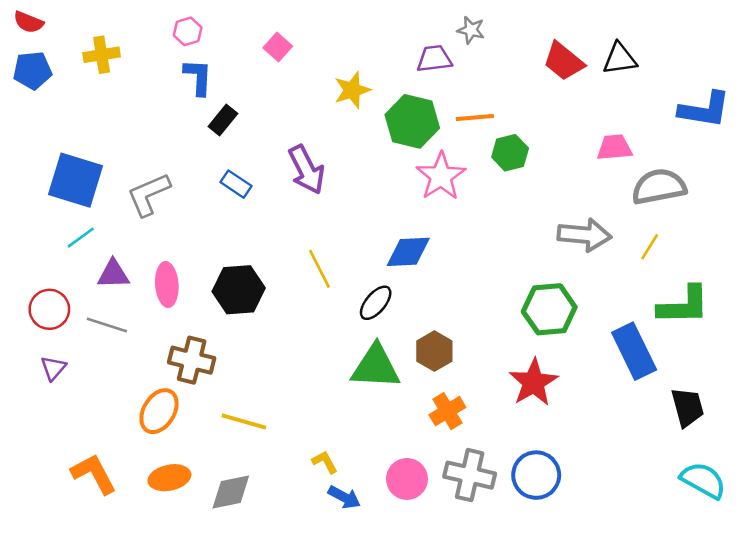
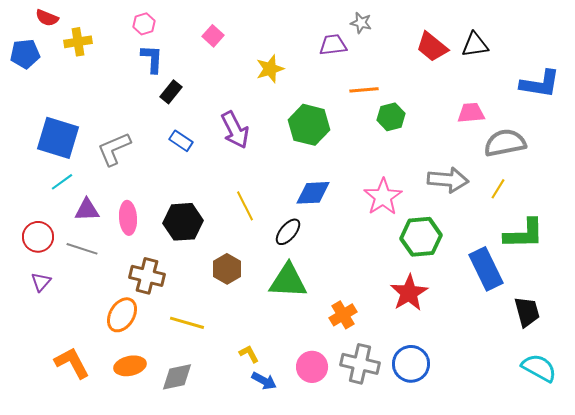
red semicircle: (28, 22) -> (47, 18), moved
green hexagon: (412, 121) -> (309, 125), moved
pink star: (441, 176) -> (383, 197), moved
brown hexagon: (434, 351) -> (227, 269), moved

